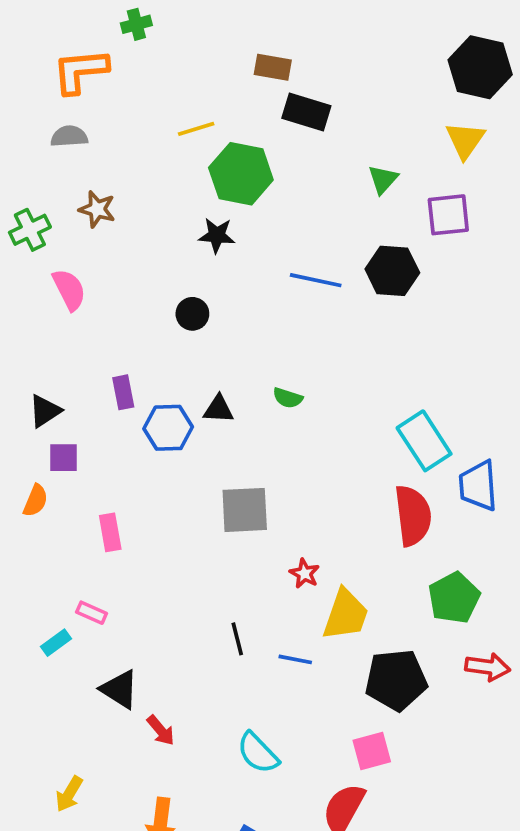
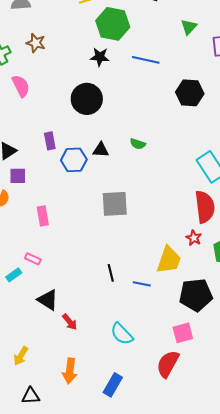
black hexagon: (392, 271) -> (190, 93), moved
blue line: (316, 280) -> (146, 60), moved
black circle: (192, 314) -> (87, 99), size x1.8
red star: (304, 574) -> (194, 238), moved

